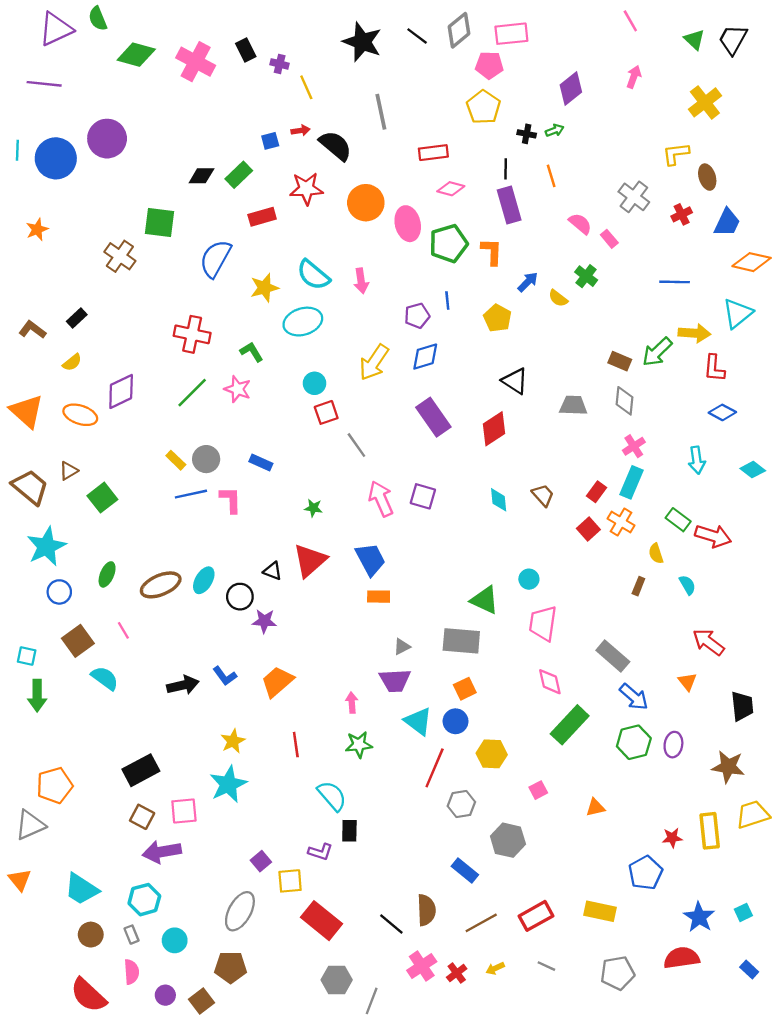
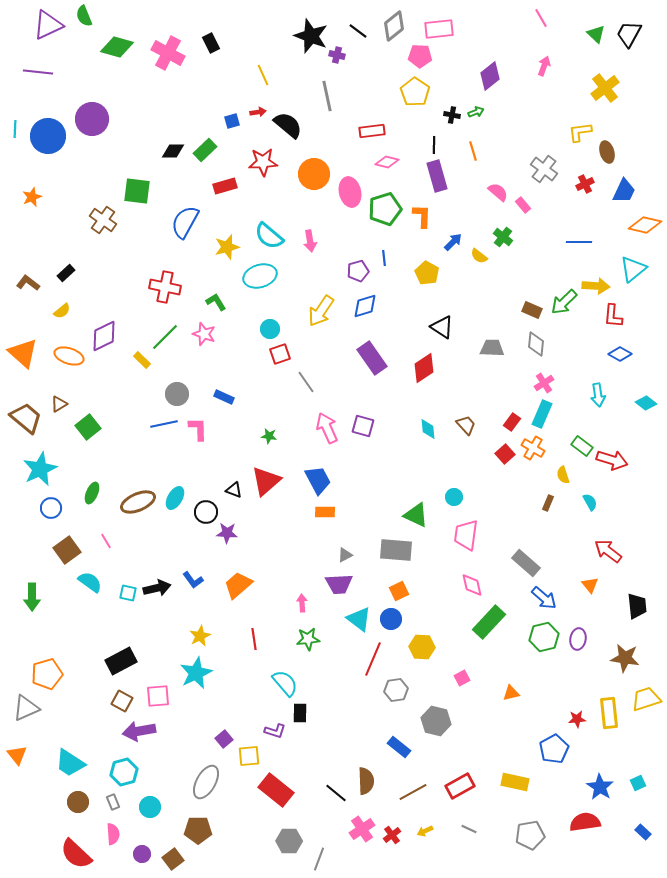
purple cross: (280, 64) -> (337, 55), moved
yellow rectangle: (176, 460) -> (142, 360), moved
cyan square: (27, 656) -> (128, 593), moved

